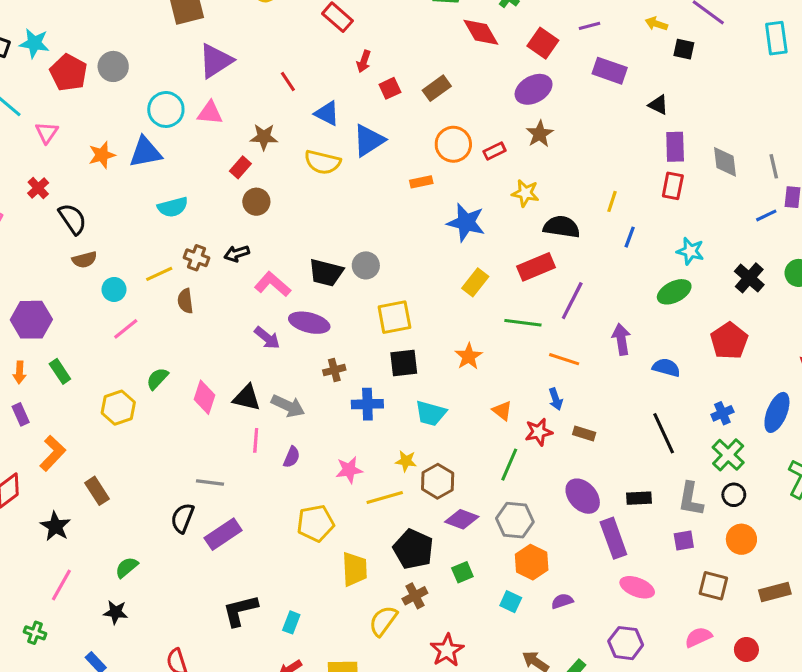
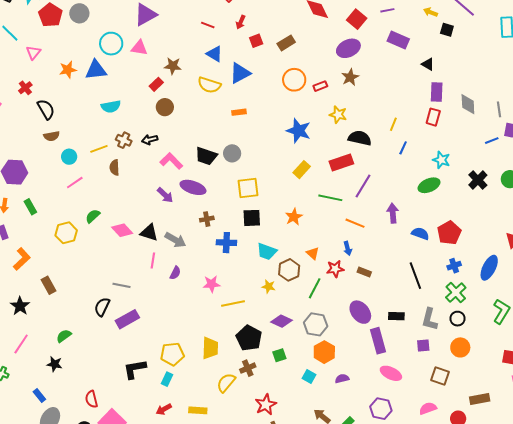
red line: (288, 82) -> (208, 25), moved, turned -40
orange rectangle: (421, 182) -> (239, 112), moved
red pentagon: (729, 341) -> (449, 233), moved
pink diamond: (204, 397) -> (122, 230), turned -65
yellow star: (406, 461) -> (269, 286), moved
brown hexagon: (438, 481) -> (289, 270), moved
yellow pentagon: (316, 523) -> (172, 354), moved
brown rectangle: (775, 592) -> (480, 399), moved

